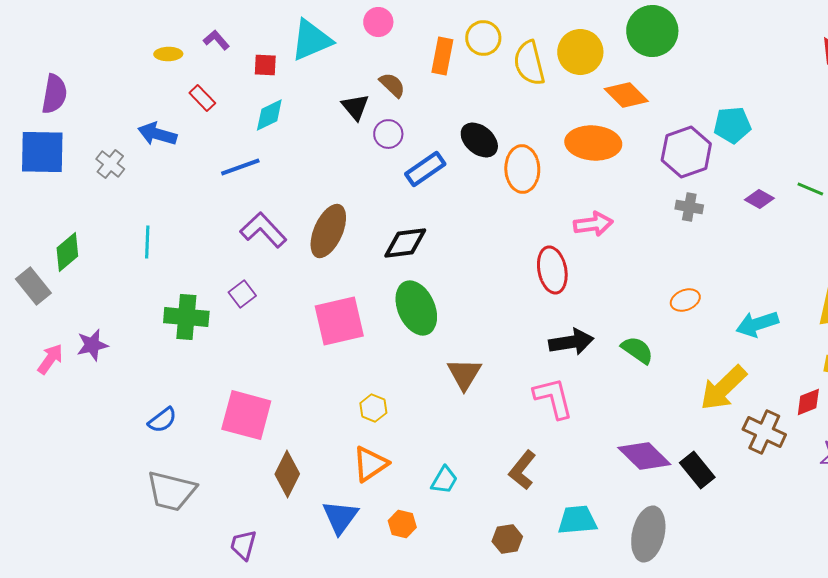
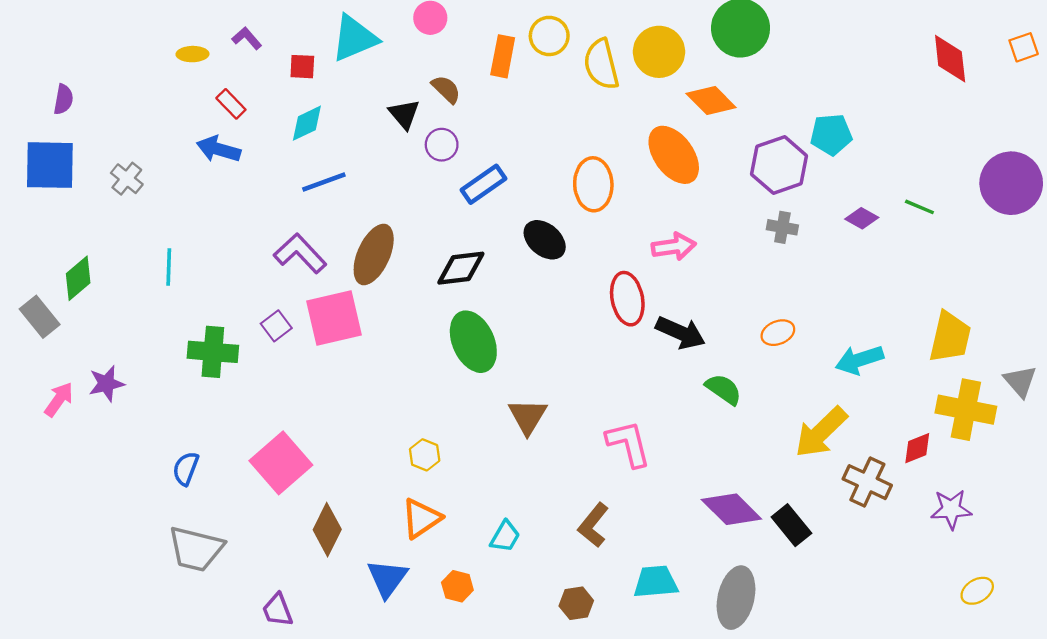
purple semicircle: (54, 94) -> (63, 99), size x0.7
blue arrow: (157, 134) -> (219, 149), moved
black ellipse: (479, 140) -> (545, 240), moved
orange ellipse: (593, 143) -> (674, 155), turned 50
blue line: (240, 167) -> (324, 182), moved
pink square: (339, 321) -> (334, 318), moved
black arrow: (571, 342) -> (681, 333), moved, turned 33
pink square: (246, 415) -> (281, 463), turned 34
blue semicircle: (162, 420) -> (186, 468), turned 148
purple trapezoid: (243, 545) -> (277, 610), turned -36

